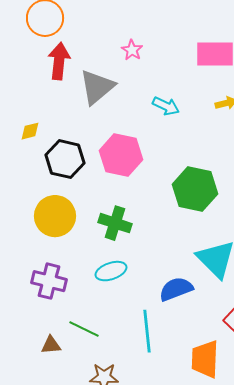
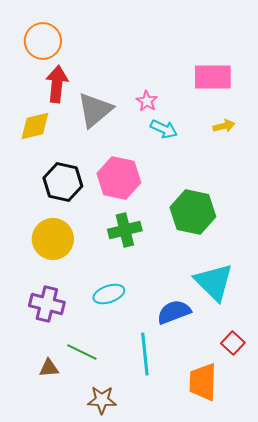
pink star: (132, 50) -> (147, 101), moved
yellow diamond: (30, 131) -> (35, 126), moved, size x1.6
green cross: (115, 223) -> (125, 230), moved, turned -32

